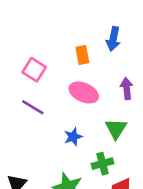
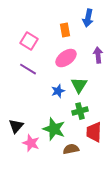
pink ellipse: (84, 93) -> (66, 58), turned -60
green triangle: (116, 129) -> (79, 85), moved

